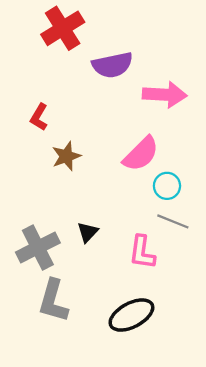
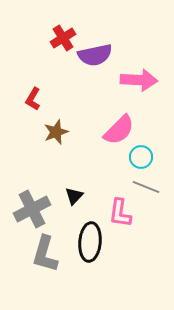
red cross: (63, 28) -> (63, 38), moved, size x0.7
black ellipse: (131, 315) -> (90, 242), moved, turned -57

